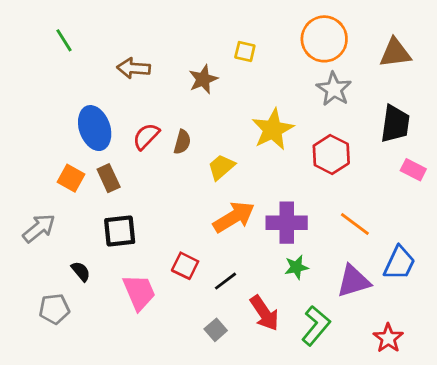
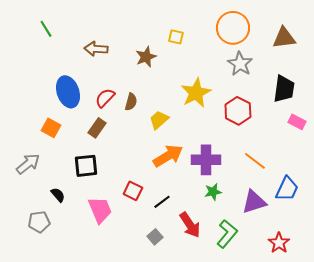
brown rectangle: (109, 178) -> (97, 128), moved, turned 60

